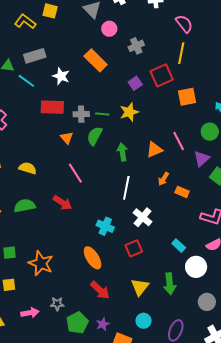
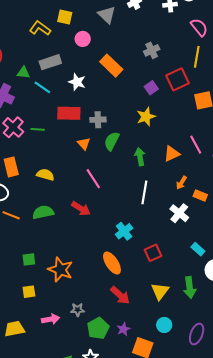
pink circle: (109, 29) -> (83, 39), moved
green line: (102, 114) -> (38, 129), moved
white cross: (143, 217) -> (179, 213), moved
cyan cross: (105, 226) -> (124, 231), turned 30

